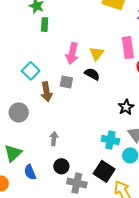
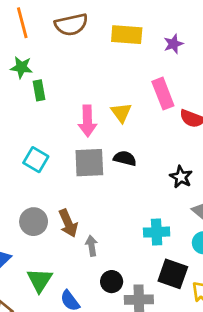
black semicircle: (92, 74) -> (125, 158), moved
gray square: (66, 82) -> (89, 163), size x1.6
brown arrow: (46, 92) -> (68, 223), moved
cyan cross: (110, 140) -> (157, 232), moved

